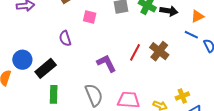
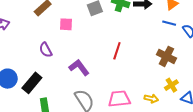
brown cross: (159, 51) -> (166, 56), moved
purple L-shape: (107, 63) -> (79, 68), moved

